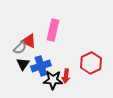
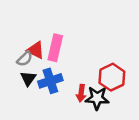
pink rectangle: (53, 30) -> (55, 48), moved
black star: (53, 80) -> (97, 98), moved

